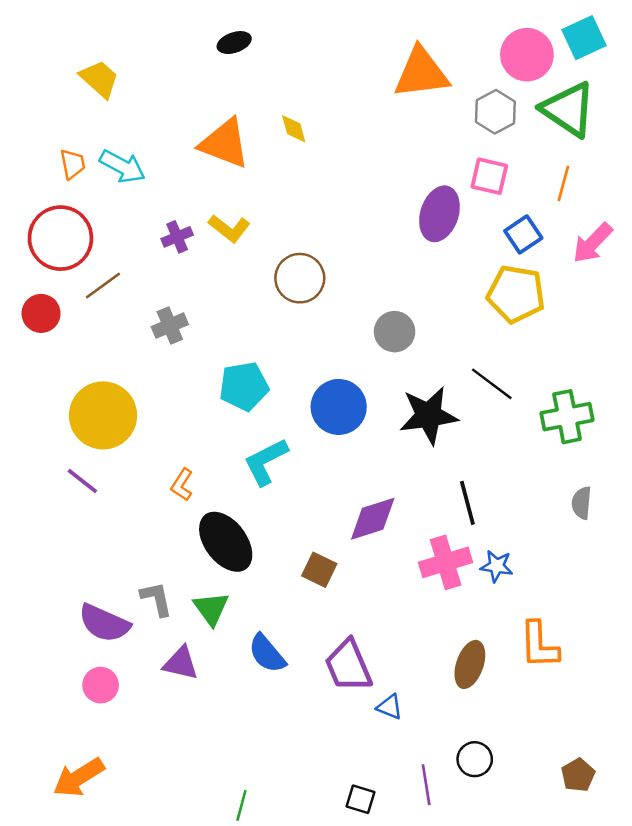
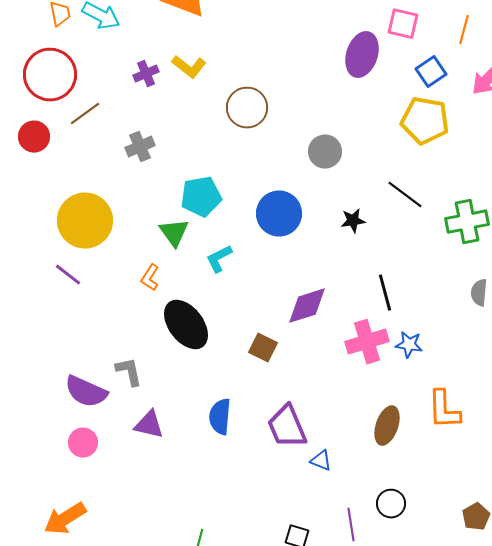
black star: (429, 415) -> (353, 221), size x0.5
cyan L-shape: (266, 462) -> (219, 259), size x0.7
green triangle: (211, 609) -> (174, 233), moved
blue semicircle: (267, 654) -> (220, 417), turned 45

